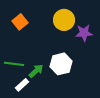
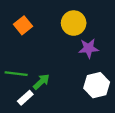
purple star: (84, 33) -> (89, 48), moved
white hexagon: (61, 64) -> (97, 85), moved

